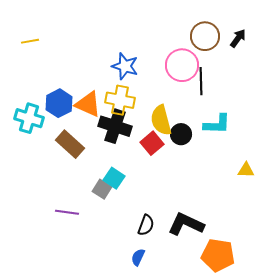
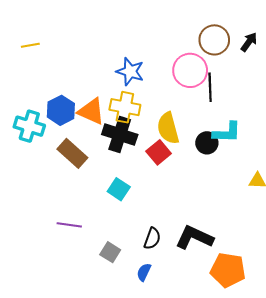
black circle: (181, 134) -> (207, 143), moved
gray square: (102, 189) -> (110, 252), moved

